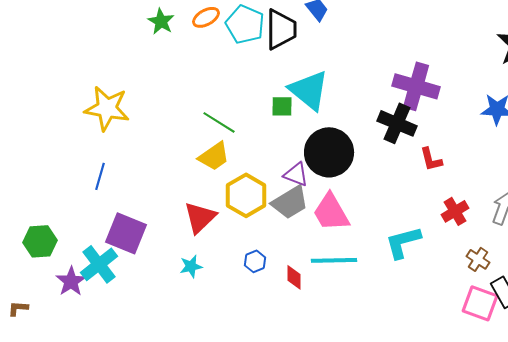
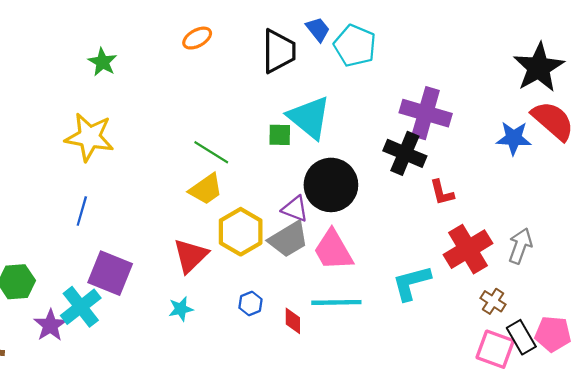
green star: (161, 21) -> (102, 62), moved
cyan pentagon: (245, 24) -> (355, 46), moved
red cross: (455, 211) -> (468, 249), size x1.6

